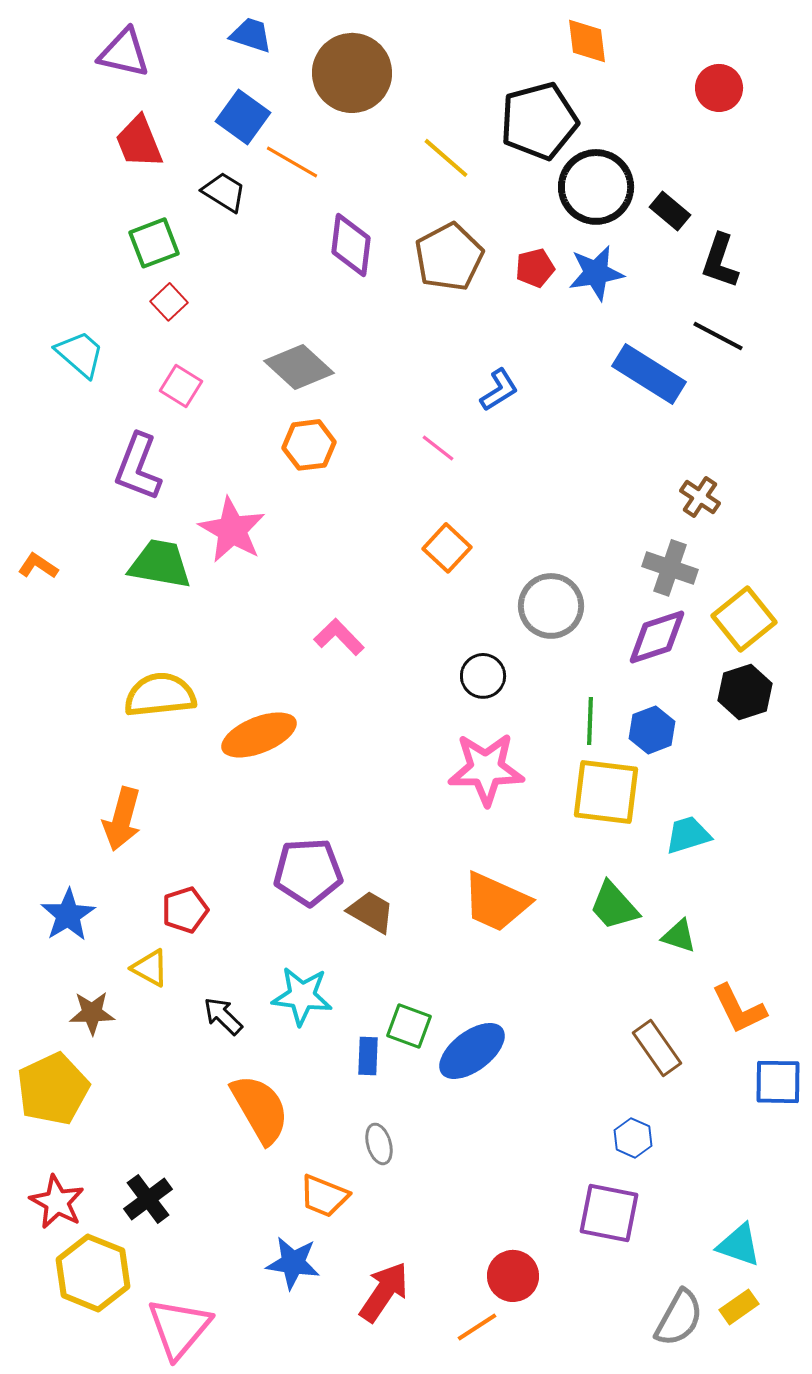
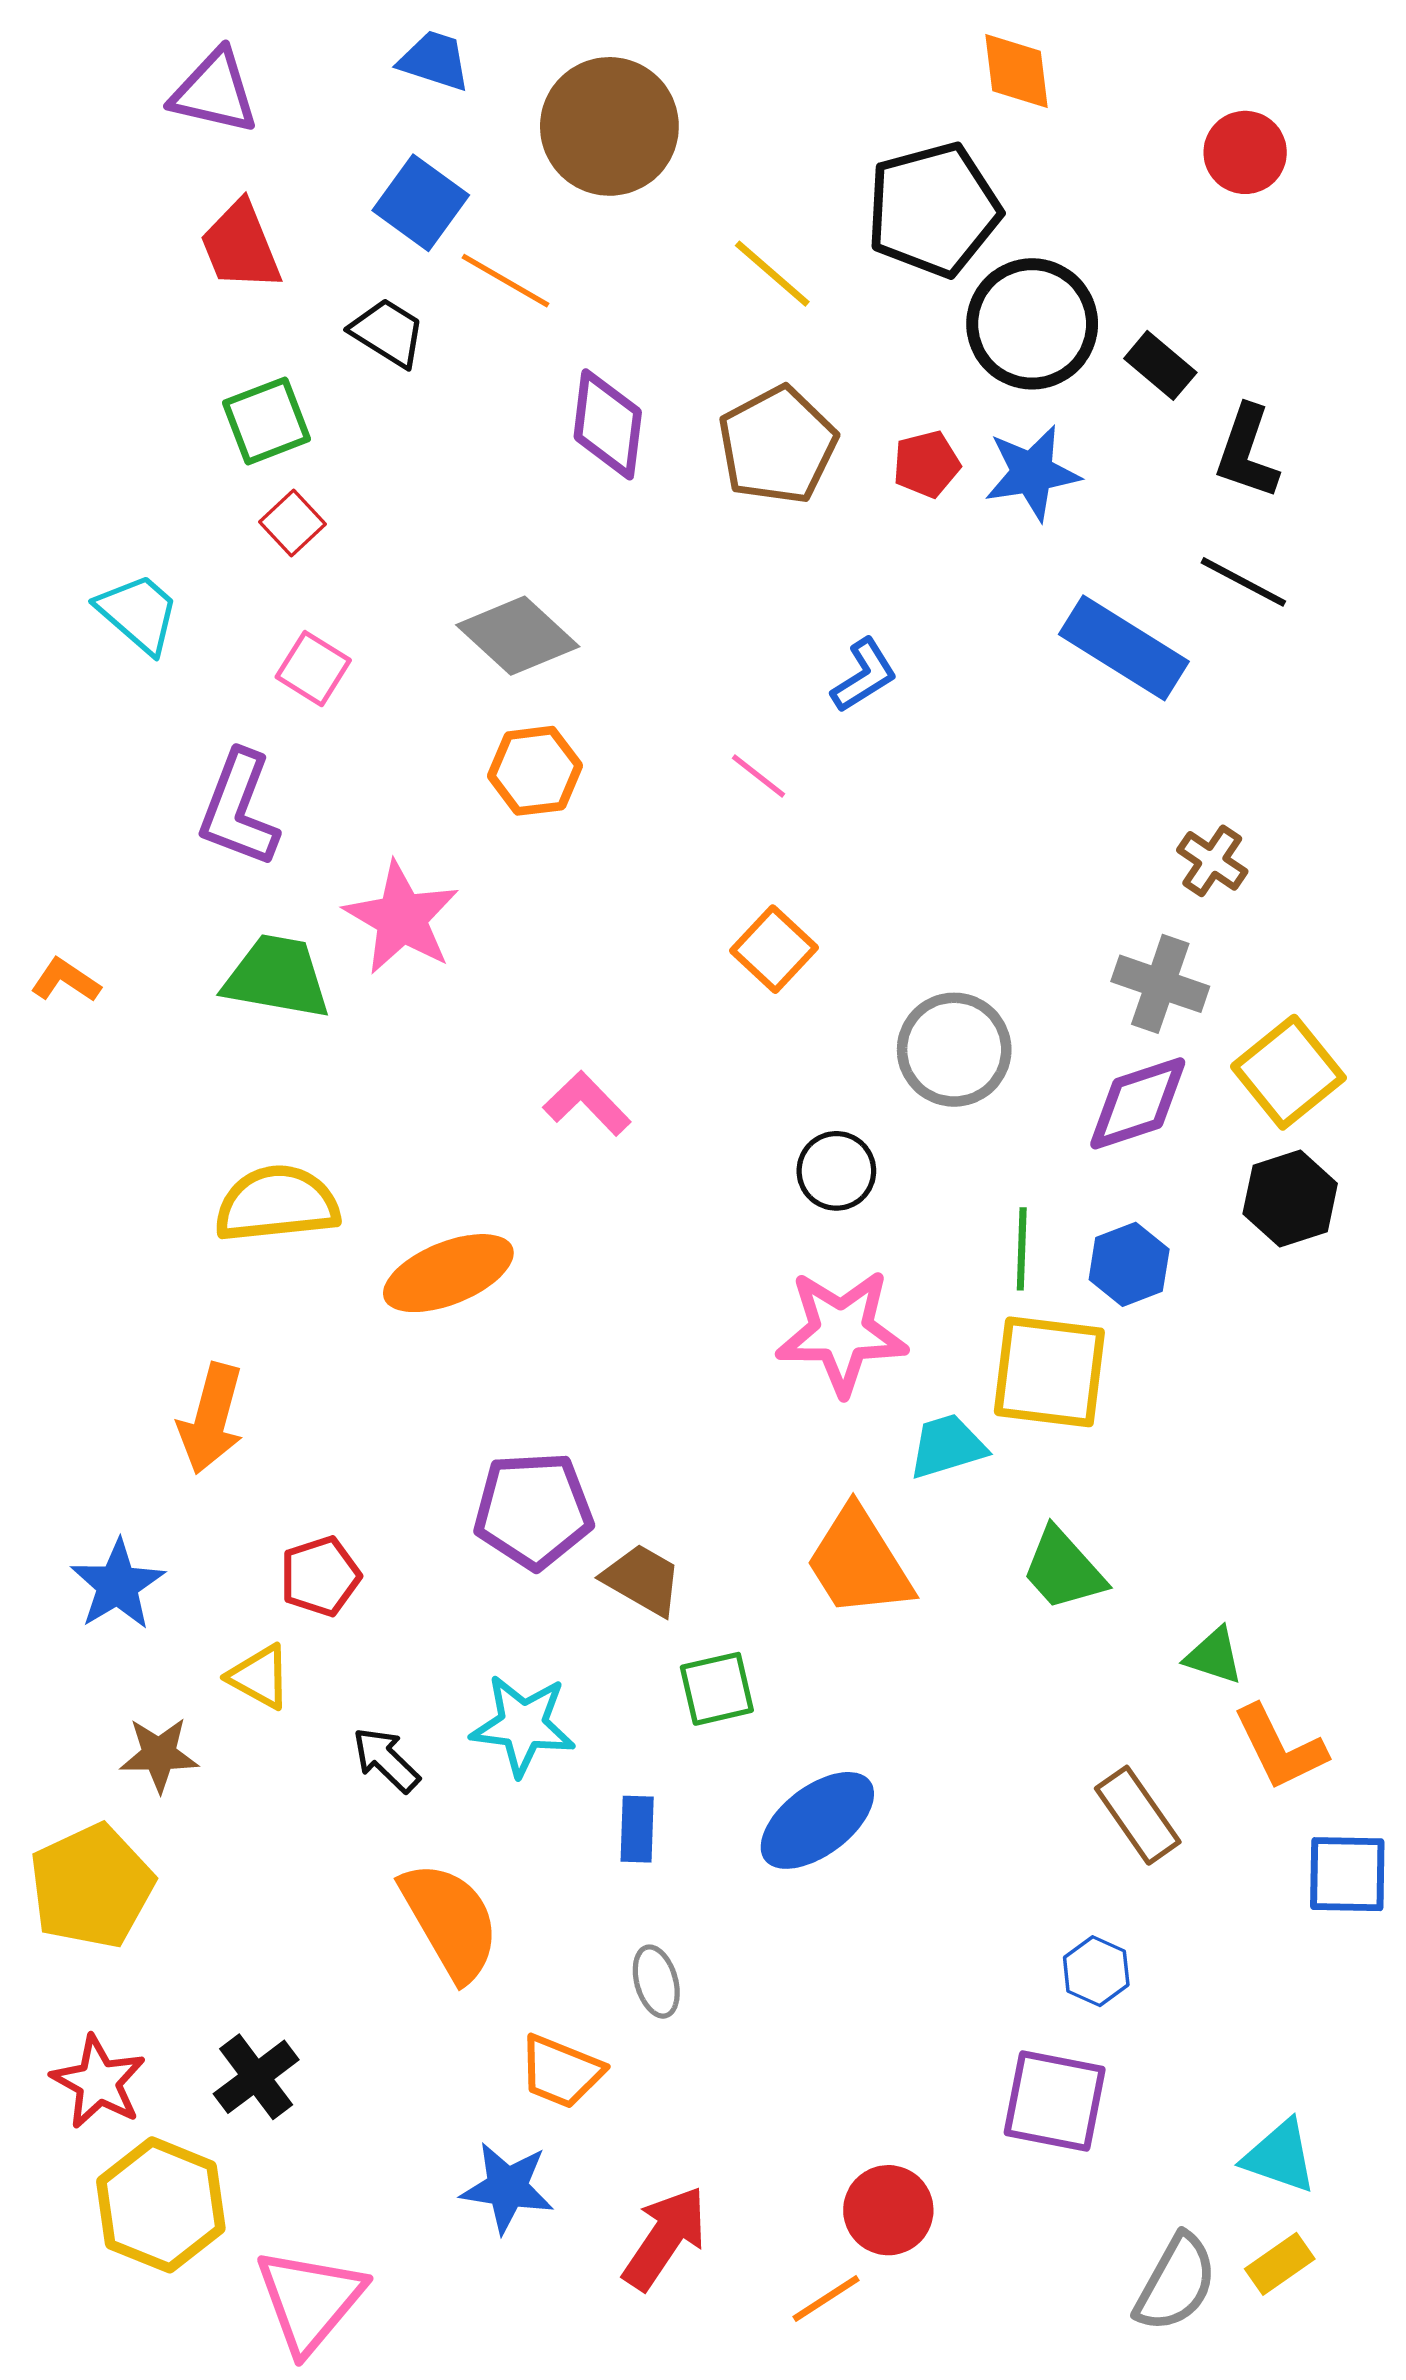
cyan trapezoid: (688, 835) -> (947, 1446), moved
orange trapezoid: (496, 902) -> (859, 1562), turned 34
green triangle: (679, 936) -> (1214, 1656), moved
green square: (409, 1026) -> (717, 1689), moved, turned -33

